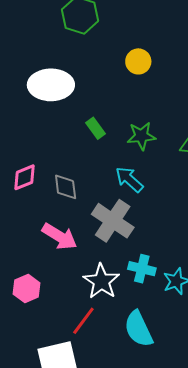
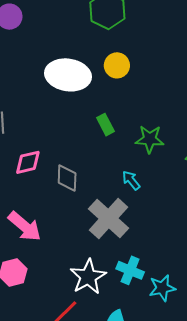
yellow circle: (138, 61) -> (117, 65), moved
cyan arrow: (129, 179) -> (131, 180), size x0.7
pink arrow: (60, 236) -> (25, 226), moved

